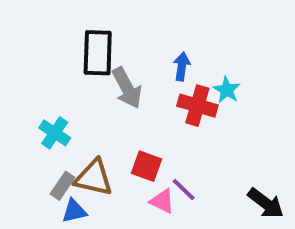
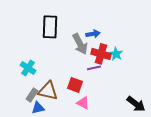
blue arrow: (182, 66) -> (93, 34), turned 72
gray arrow: (127, 88) -> (80, 44), moved
cyan star: (227, 90) -> (116, 54), moved
purple line: (184, 190) -> (94, 68), moved, turned -56

